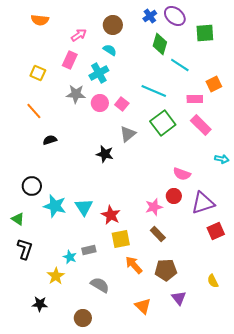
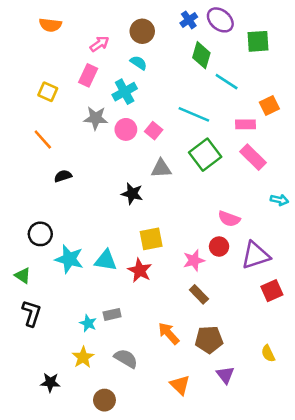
gray triangle: (128, 134) -> (161, 168), turned 36
cyan triangle: (84, 207) -> (106, 260), turned -48
yellow square: (121, 239) -> (151, 239), moved
yellow star: (56, 276) -> (83, 357), moved

